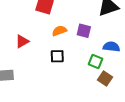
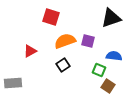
orange semicircle: (59, 31) -> (65, 41), size x1.5
black square: (57, 56) -> (63, 65), turned -32

